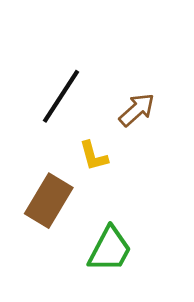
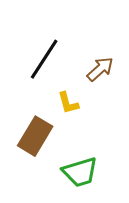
green trapezoid: (110, 249) -> (80, 172), turned 45

